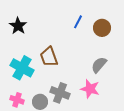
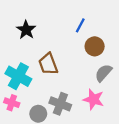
black star: (18, 26) -> (26, 30), moved
brown circle: (102, 28) -> (95, 46), moved
pink cross: (17, 100) -> (12, 103), moved

